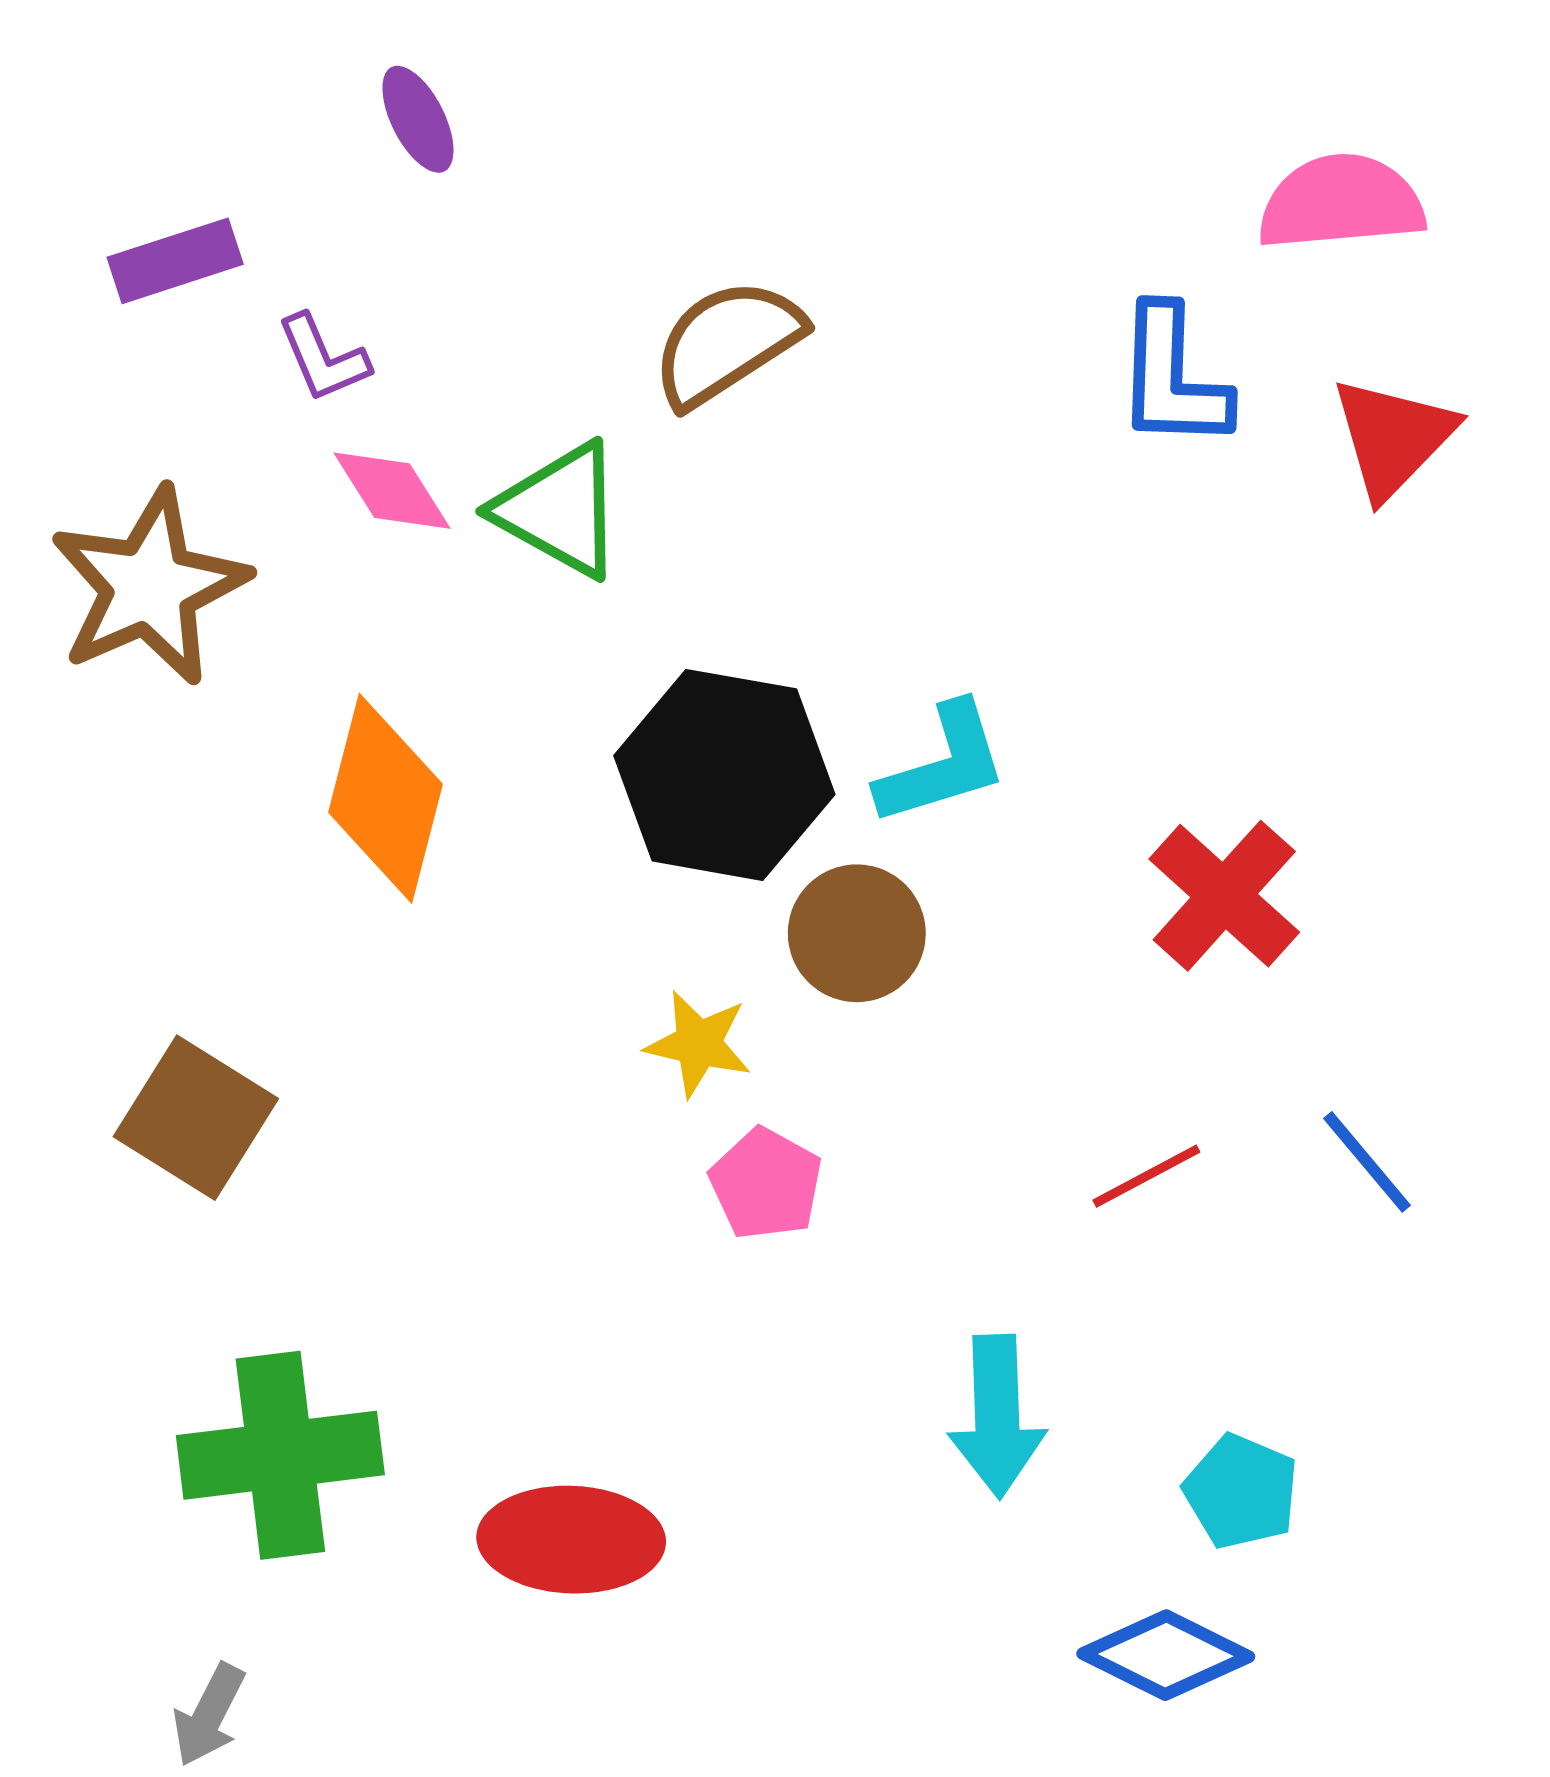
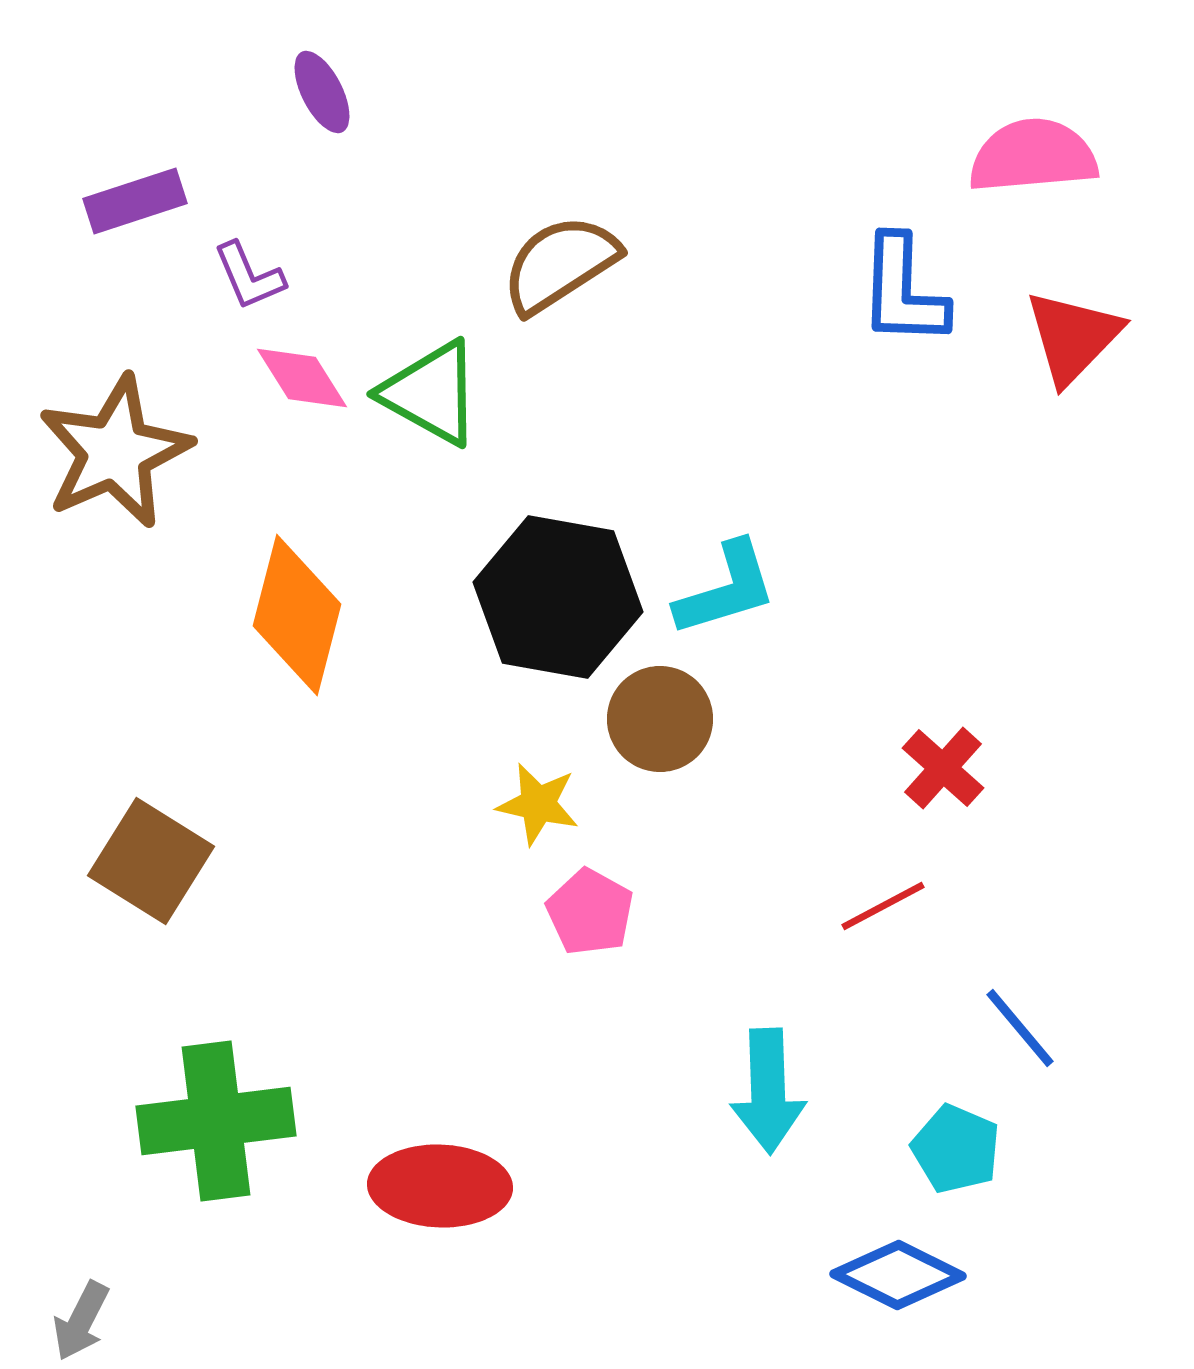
red cross: (1224, 896) -> (943, 768), moved, size x0.7
blue line: (1367, 1162) -> (1020, 1028), moved
gray arrow: (209, 1715) -> (81, 1321), moved

